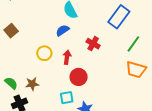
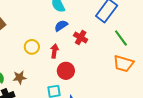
blue semicircle: (63, 30) -> (61, 26), moved
green line: (133, 44) -> (121, 38), turned -72

